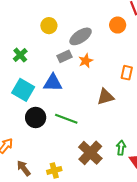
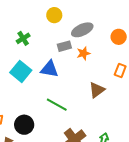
orange circle: (118, 25) -> (119, 37), moved
brown triangle: (106, 97) -> (97, 90), turned -30
black circle: (36, 117) -> (24, 125), moved

